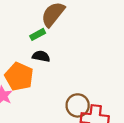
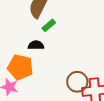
green rectangle: (38, 34) -> (49, 25), moved

